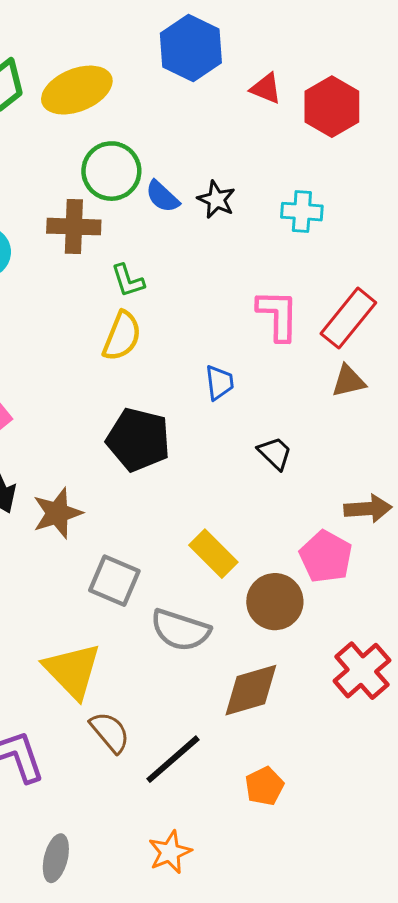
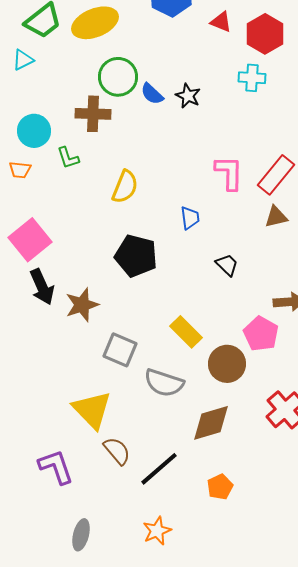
cyan cross: (302, 212) -> (252, 78), moved
green L-shape: (128, 281) -> (68, 158), moved

